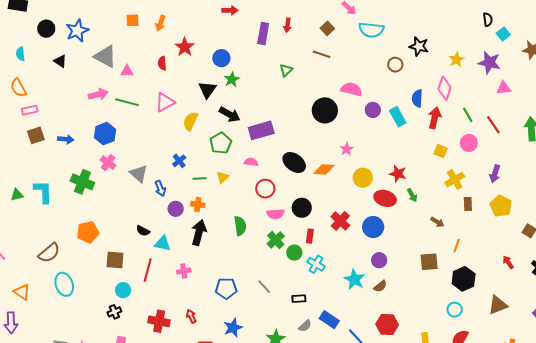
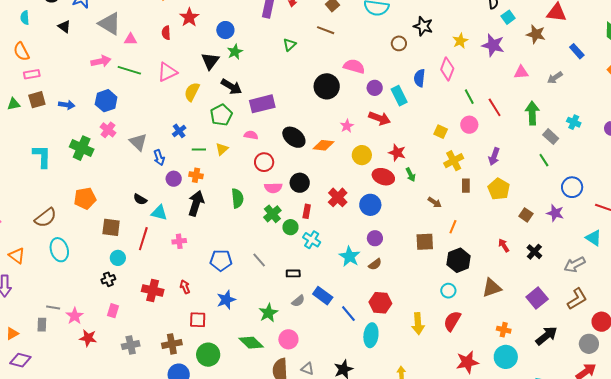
pink triangle: (504, 88) -> (521, 72), moved
red arrow: (435, 118) -> (380, 118), moved, turned 95
green triangle: (17, 195) -> (14, 104), moved

